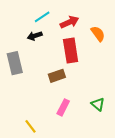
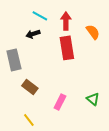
cyan line: (42, 17) -> (40, 16), turned 63
red arrow: (70, 22) -> (66, 21), turned -66
brown rectangle: (57, 76) -> (30, 87), moved, turned 56

